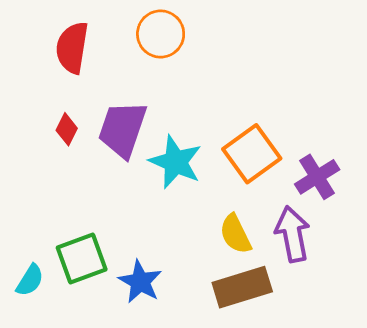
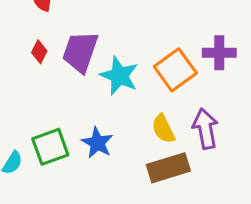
purple cross: (317, 177) -> (219, 53), moved, turned 32
blue star: (140, 282) -> (97, 143), moved

